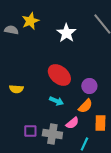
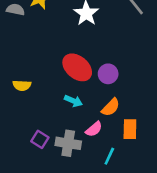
purple circle: (89, 86) -> (108, 74), moved
purple square: (30, 131) -> (40, 139), turned 32

